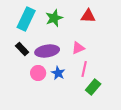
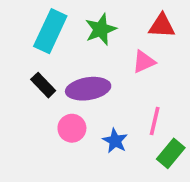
pink triangle: (78, 48) -> (144, 62), moved
blue star: (58, 73) -> (115, 141), moved

